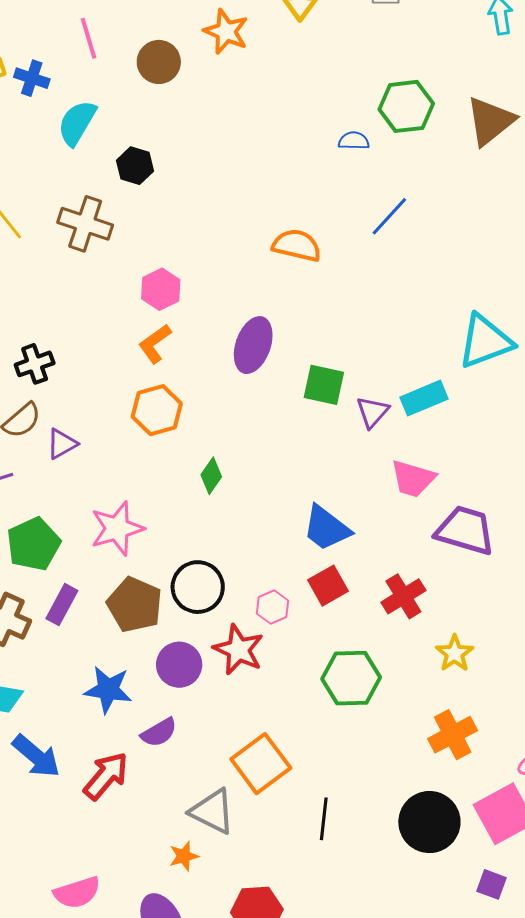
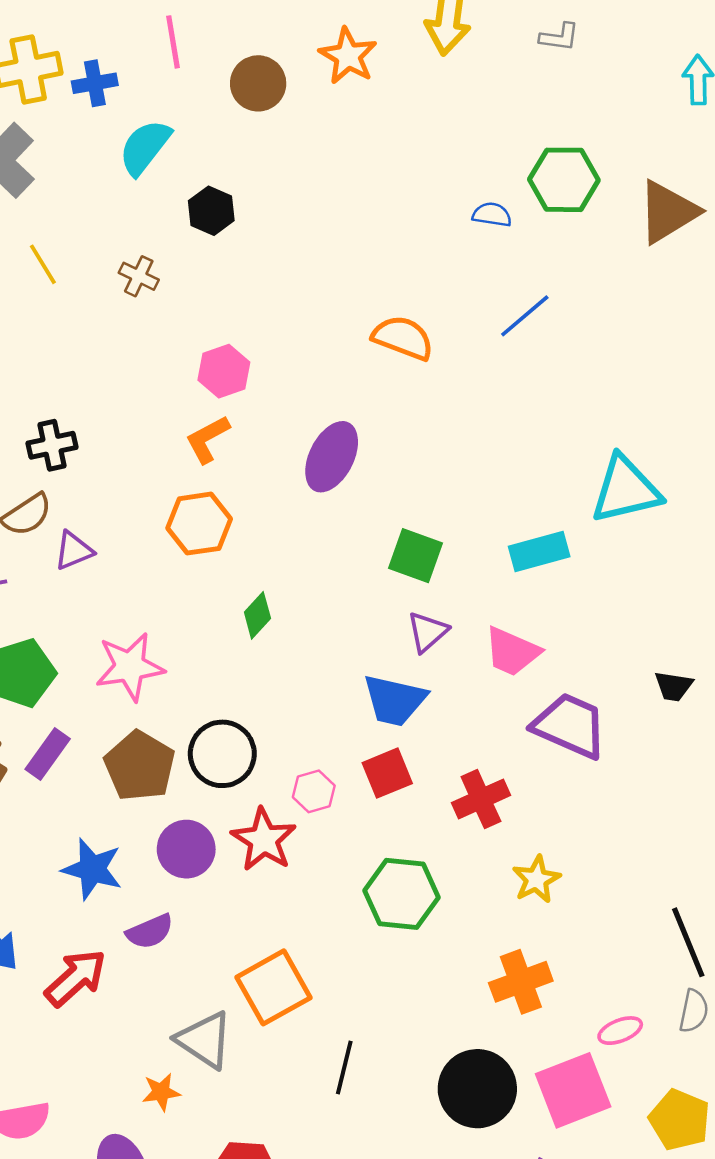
blue cross: (32, 78) -> (95, 83), turned -36
brown cross: (85, 224) -> (139, 276), size x0.6
green square: (324, 385) -> (415, 556), moved
purple triangle: (373, 412) -> (427, 632), moved
blue trapezoid: (326, 528) -> (395, 700), turned -32

